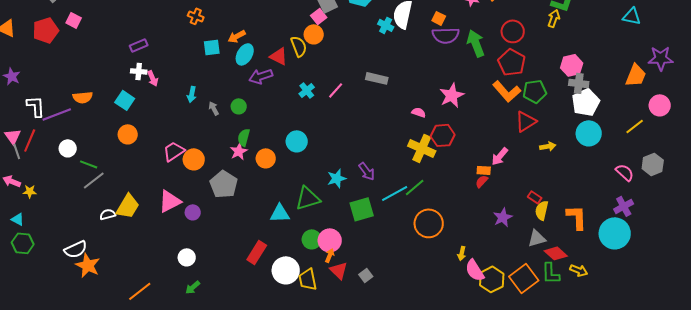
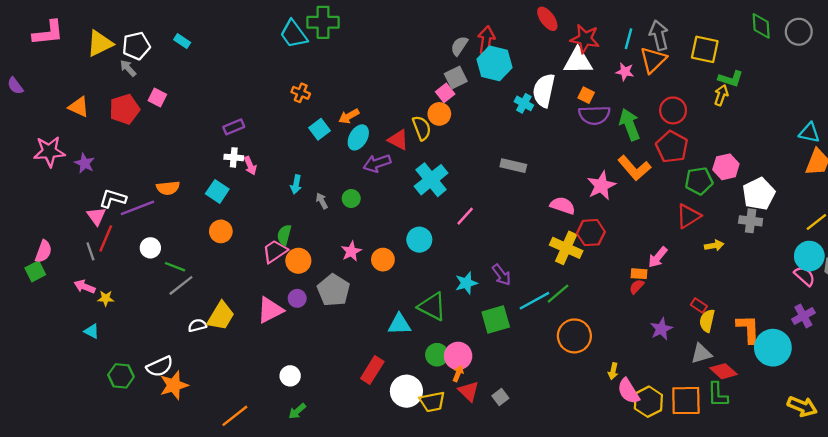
cyan triangle: (632, 16) -> (809, 133), moved
cyan square: (212, 47) -> (319, 129), turned -30
pink hexagon: (572, 65) -> (726, 167), moved
gray cross: (579, 83) -> (751, 221), moved
cyan cross: (307, 90) -> (431, 180), size x1.8
pink line: (336, 90) -> (465, 216), moved
orange L-shape: (507, 91) -> (634, 168), moved
white L-shape: (36, 106) -> (113, 199), turned -70
pink semicircle: (419, 112) -> (563, 206), size x1.5
cyan circle: (589, 133) -> (809, 256), moved
pink triangle: (13, 136) -> (96, 216), moved
green semicircle: (244, 137) -> (284, 235), moved
green triangle: (308, 198) -> (432, 307), turned 44
purple circle: (193, 212) -> (297, 298), moved
cyan circle: (615, 233) -> (773, 348), moved
green hexagon: (23, 243) -> (121, 376), moved
orange star: (88, 265) -> (174, 385), turned 30
yellow arrow: (579, 270) -> (802, 406), moved, size x1.4
orange square: (524, 278) -> (686, 401), turned 36
yellow trapezoid: (308, 279) -> (432, 402), turned -90

